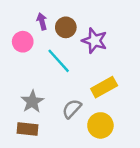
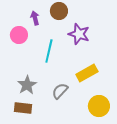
brown circle: (66, 27) -> (59, 11), moved
cyan line: (59, 61) -> (49, 51), turned 55
yellow circle: (100, 125) -> (99, 106), moved

